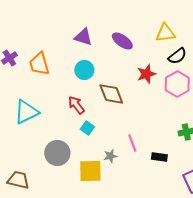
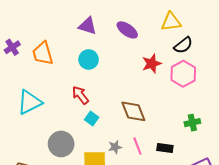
brown diamond: (111, 94) -> (133, 111), moved
pink line: (132, 143) -> (137, 146), moved

